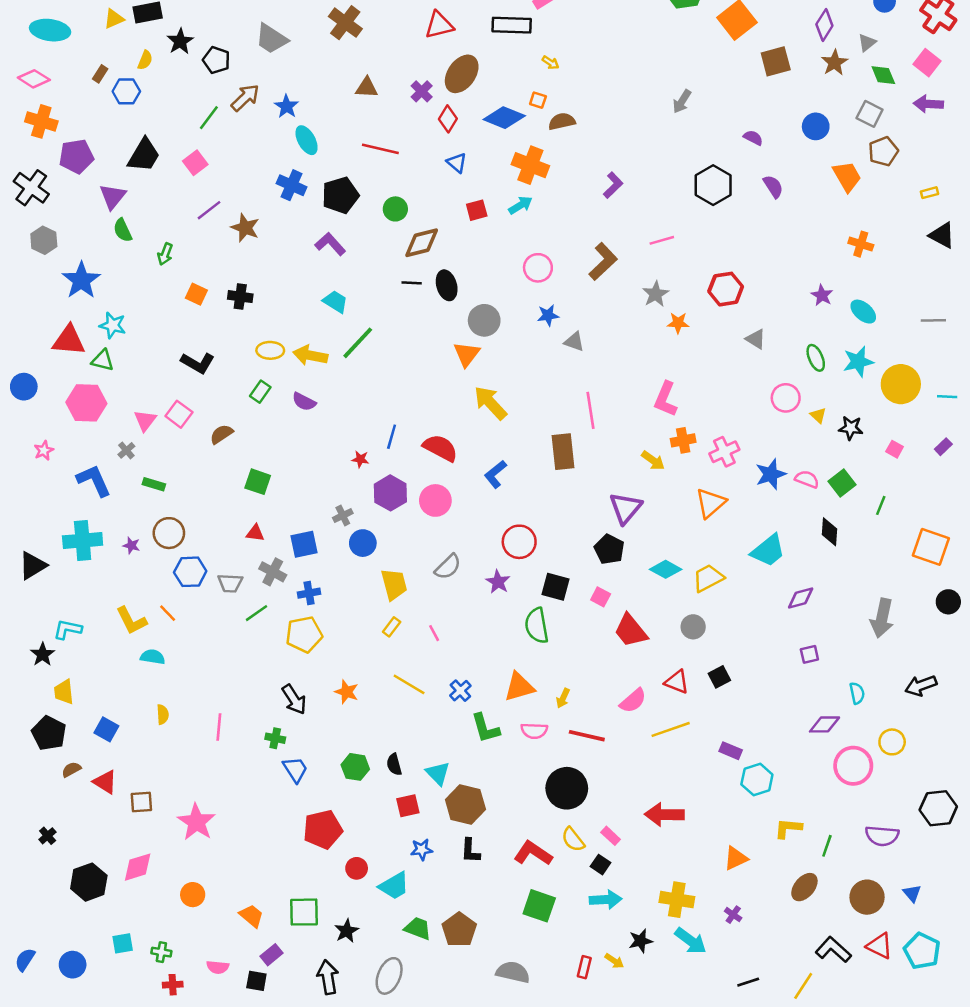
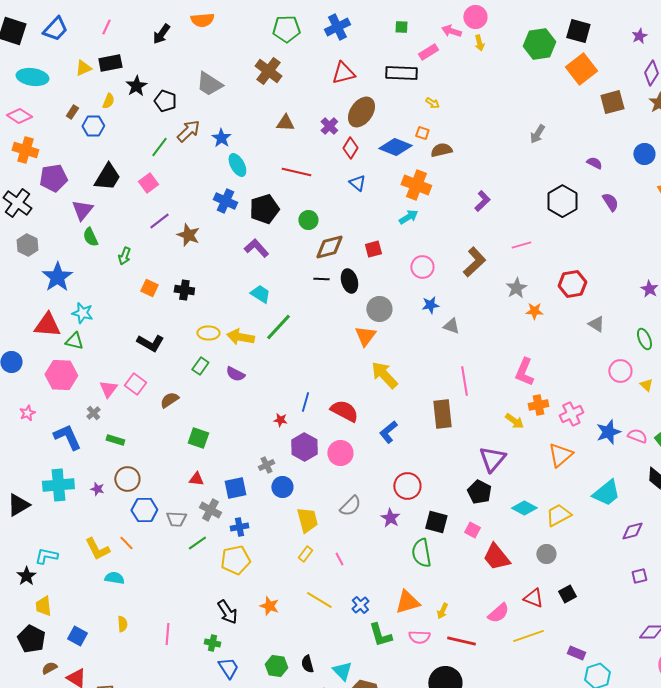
red square: (477, 210) -> (373, 249), moved

